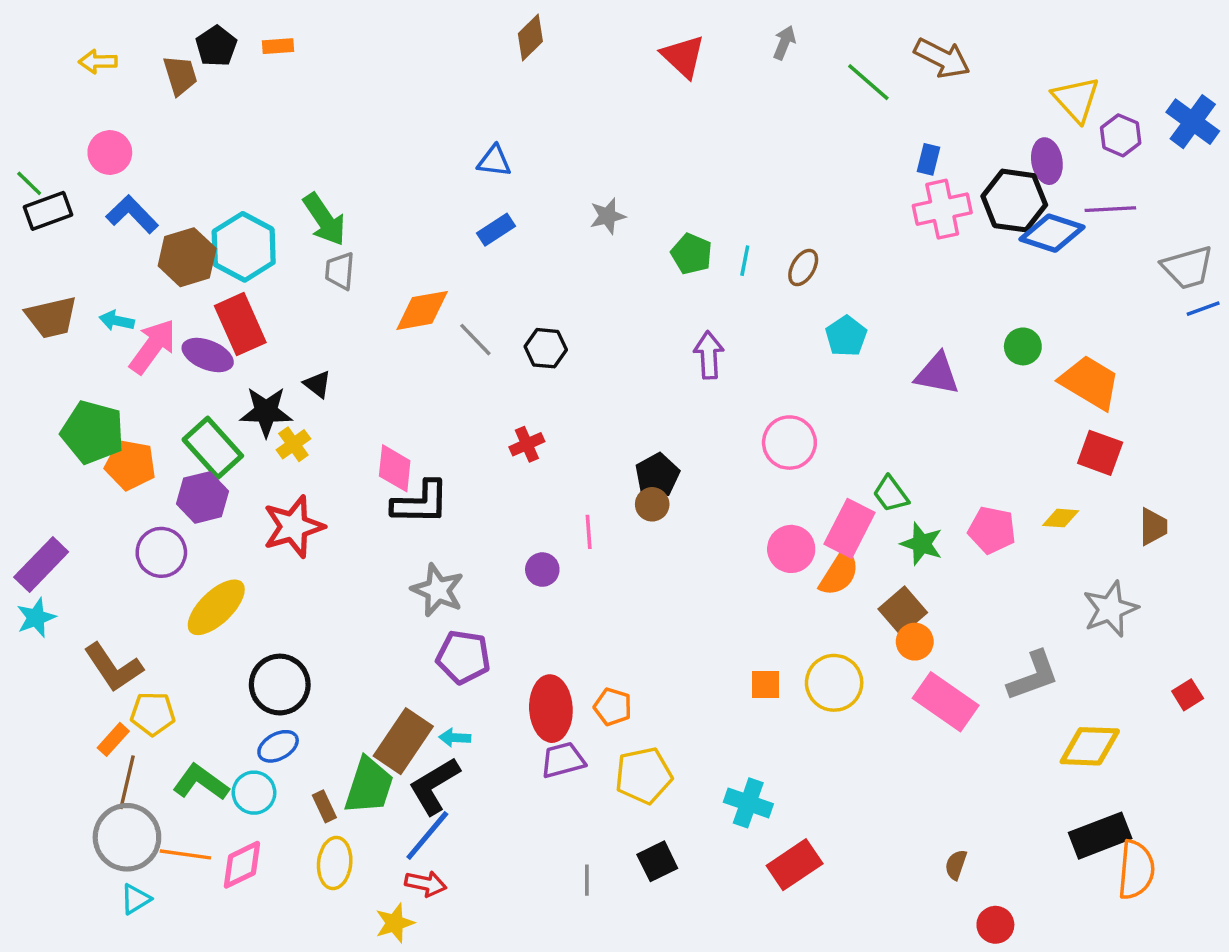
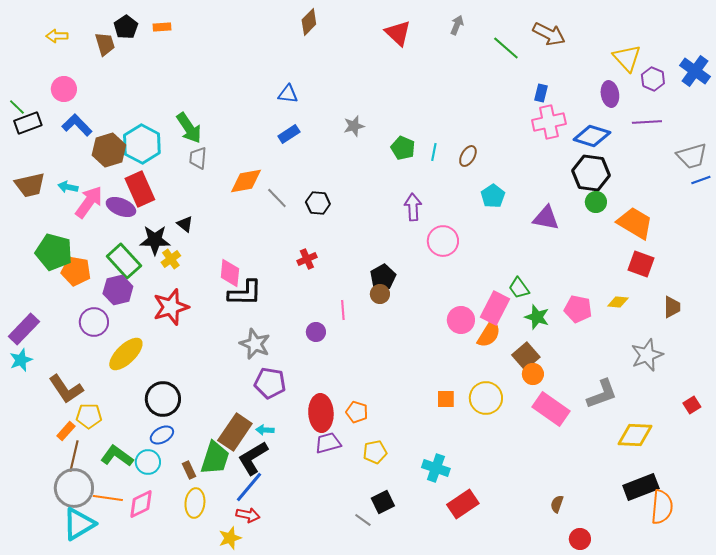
black hexagon: (1014, 201) -> (591, 173), moved
blue diamond: (1052, 233) -> (592, 136), moved
pink circle: (789, 443) -> (443, 241), moved
yellow pentagon: (644, 775) -> (375, 452), size x0.7
gray line: (587, 880) -> (363, 520), moved, turned -54
cyan triangle: (136, 899) -> (79, 524), size x1.8

